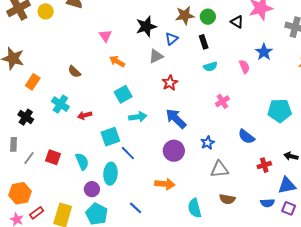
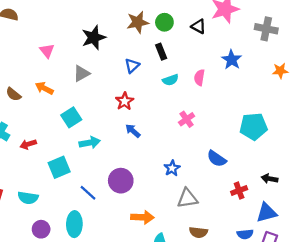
blue triangle: (171, 39) -> (132, 66), moved
gray triangle: (156, 56) -> (81, 73), moved
orange arrow: (117, 61) -> (44, 88), moved
pink semicircle: (244, 67) -> (199, 77), moved, turned -144
blue arrow: (176, 119) -> (133, 131), moved, size x0.6
purple circle: (174, 151) -> (121, 181), moved
blue line: (128, 153) -> (88, 193), moved
cyan semicircle: (82, 161) -> (28, 198), turned 126
cyan ellipse: (110, 174) -> (74, 224), moved
orange arrow: (165, 184) -> (142, 217), moved

